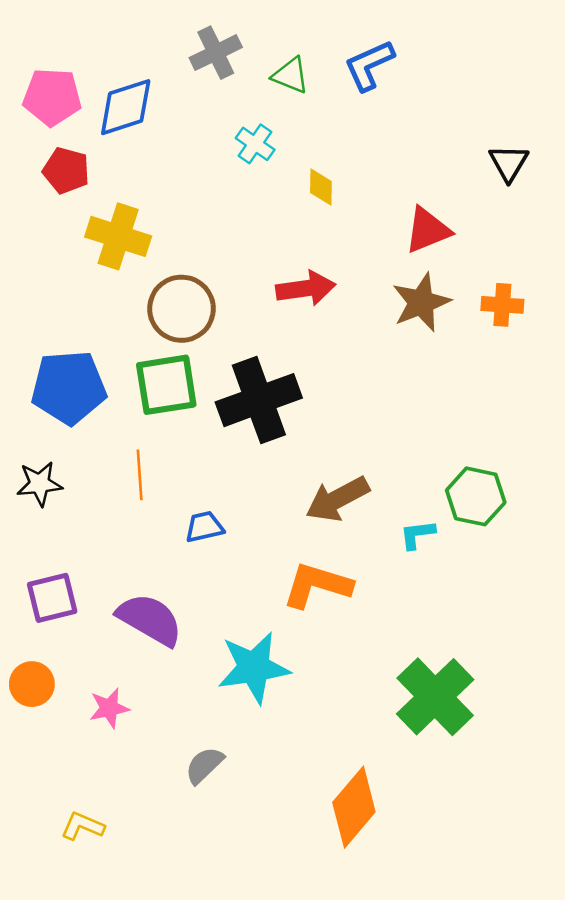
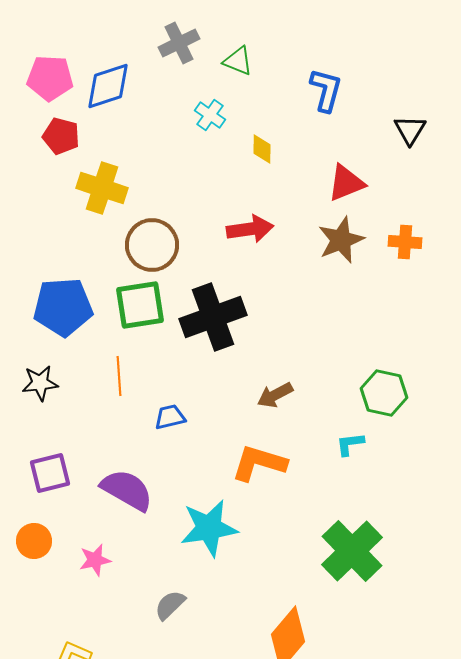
blue L-shape: (369, 65) -> (326, 90), moved, turned 129
brown arrow: (337, 499) -> (275, 395), size x0.7
cyan L-shape: (417, 534) -> (350, 444), moved

